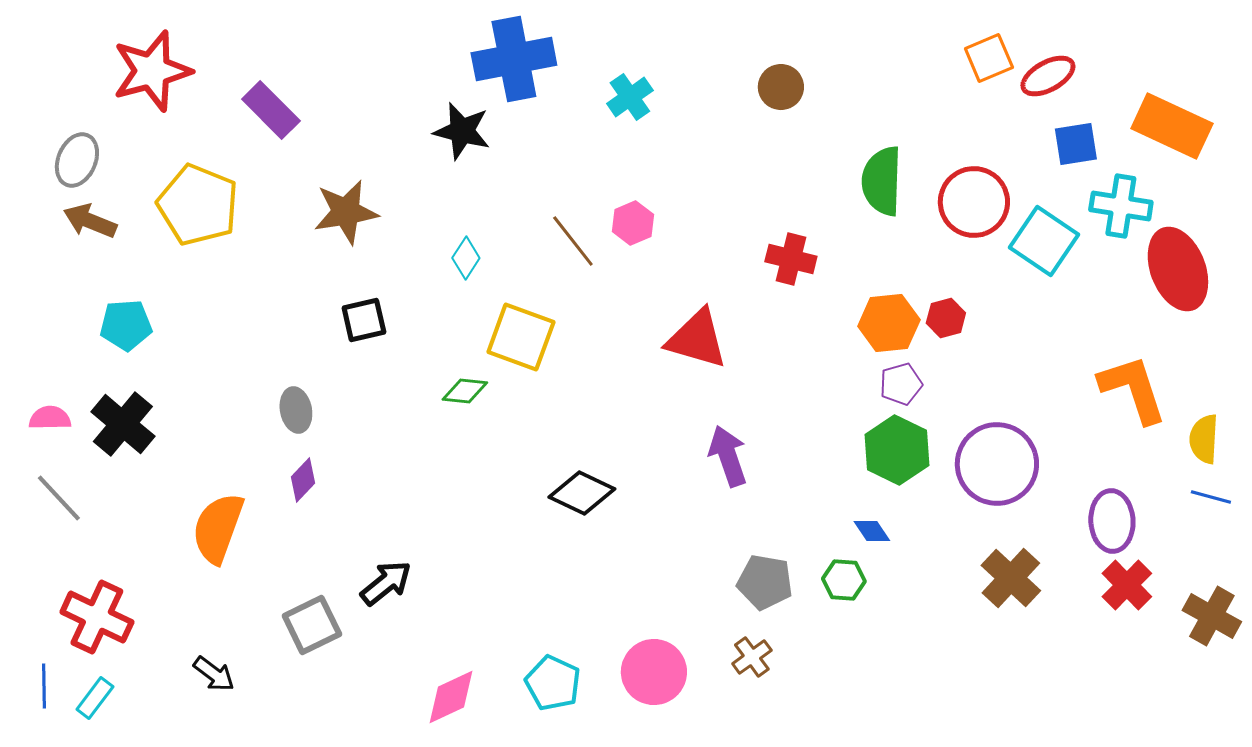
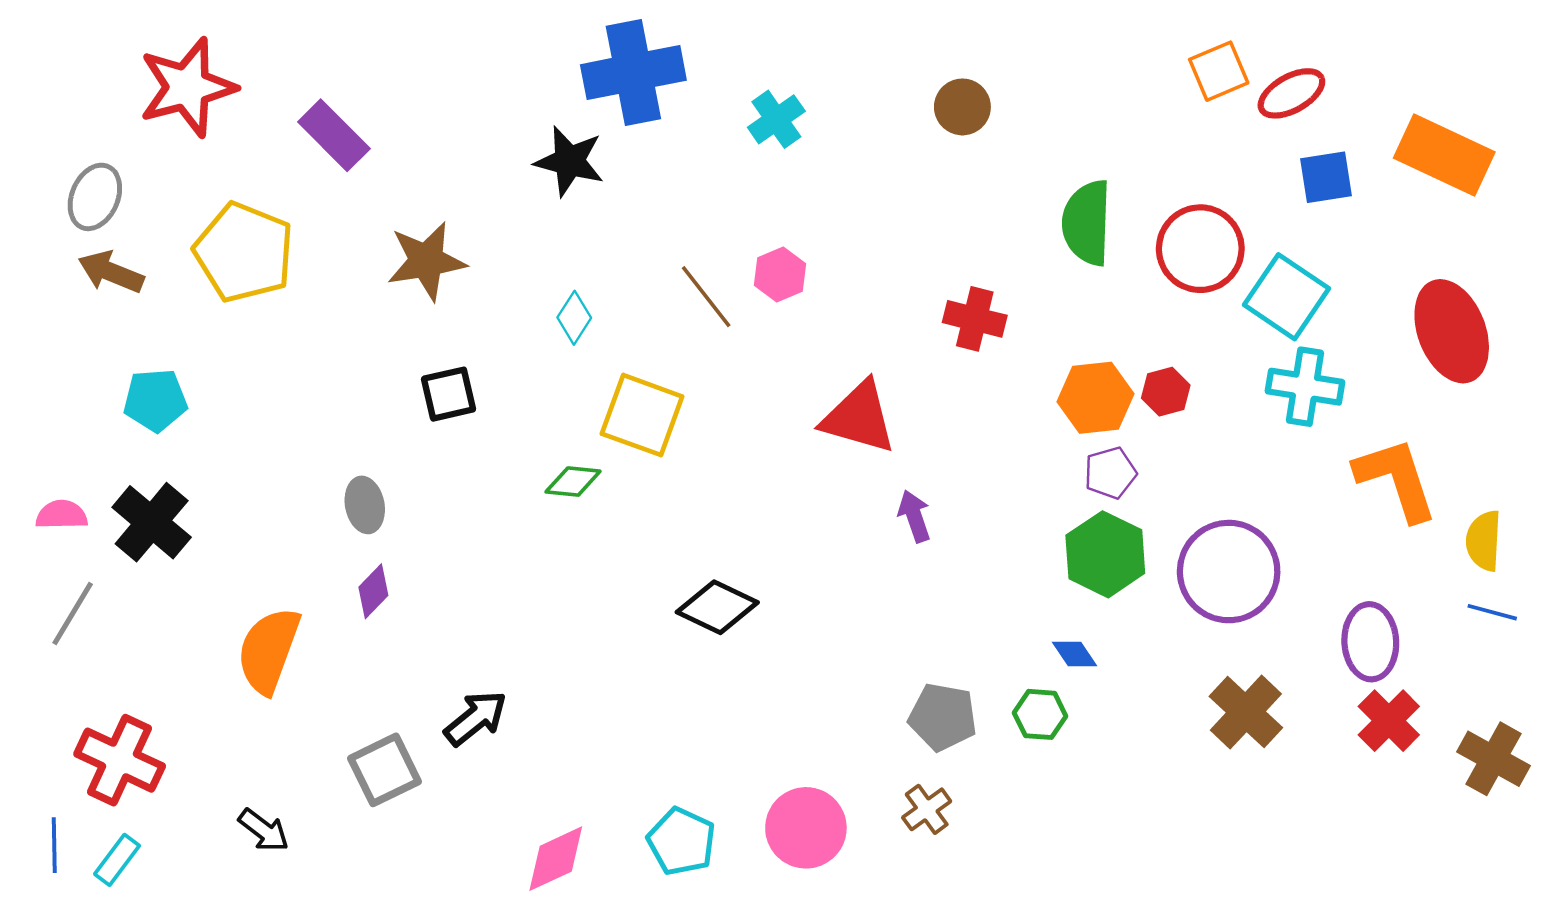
cyan cross: (1121, 206) -> (1305, 387), moved
purple arrow: (728, 456) -> (914, 516), moved, size x0.7
gray line: (59, 498) -> (73, 613), turned 74

